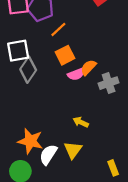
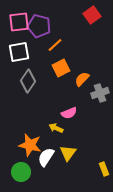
white square: (18, 51) -> (19, 52), moved
pink semicircle: (76, 74) -> (69, 113), moved
yellow arrow: (81, 122) -> (56, 128), moved

